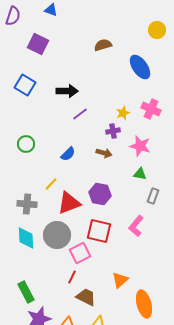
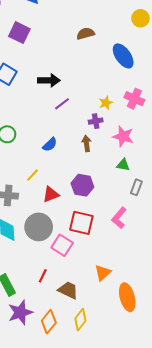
brown arrow: (104, 153) -> (86, 143), turned -112
red triangle: (69, 203) -> (51, 194), size x0.7
pink square: (80, 253) -> (62, 245), turned -30
red line: (72, 277) -> (43, 276), moved

